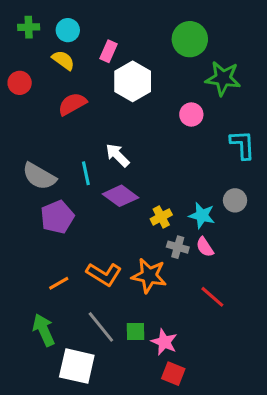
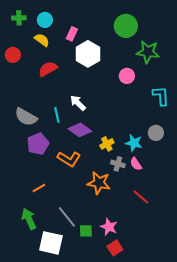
orange L-shape: (104, 274) -> (69, 159), moved
green square: (136, 331) -> (86, 231), moved
red square: (173, 374) -> (115, 248), turned 35

